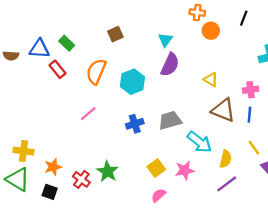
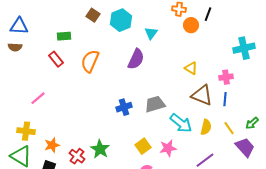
black line: (244, 18) -> (208, 14), moved
brown square: (115, 34) -> (93, 15), moved, turned -32
green rectangle: (67, 43) -> (64, 36), turned -48
blue triangle: (39, 49) -> (19, 26), moved
purple semicircle: (170, 65) -> (136, 59), moved
cyan hexagon: (132, 82) -> (121, 20), moved
pink line: (88, 114) -> (38, 98), moved
yellow semicircle: (226, 159) -> (206, 127), moved

